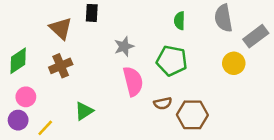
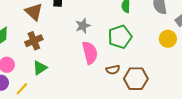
green pentagon: (172, 61) -> (120, 37), turned -30
green triangle: (84, 111) -> (40, 68), moved

